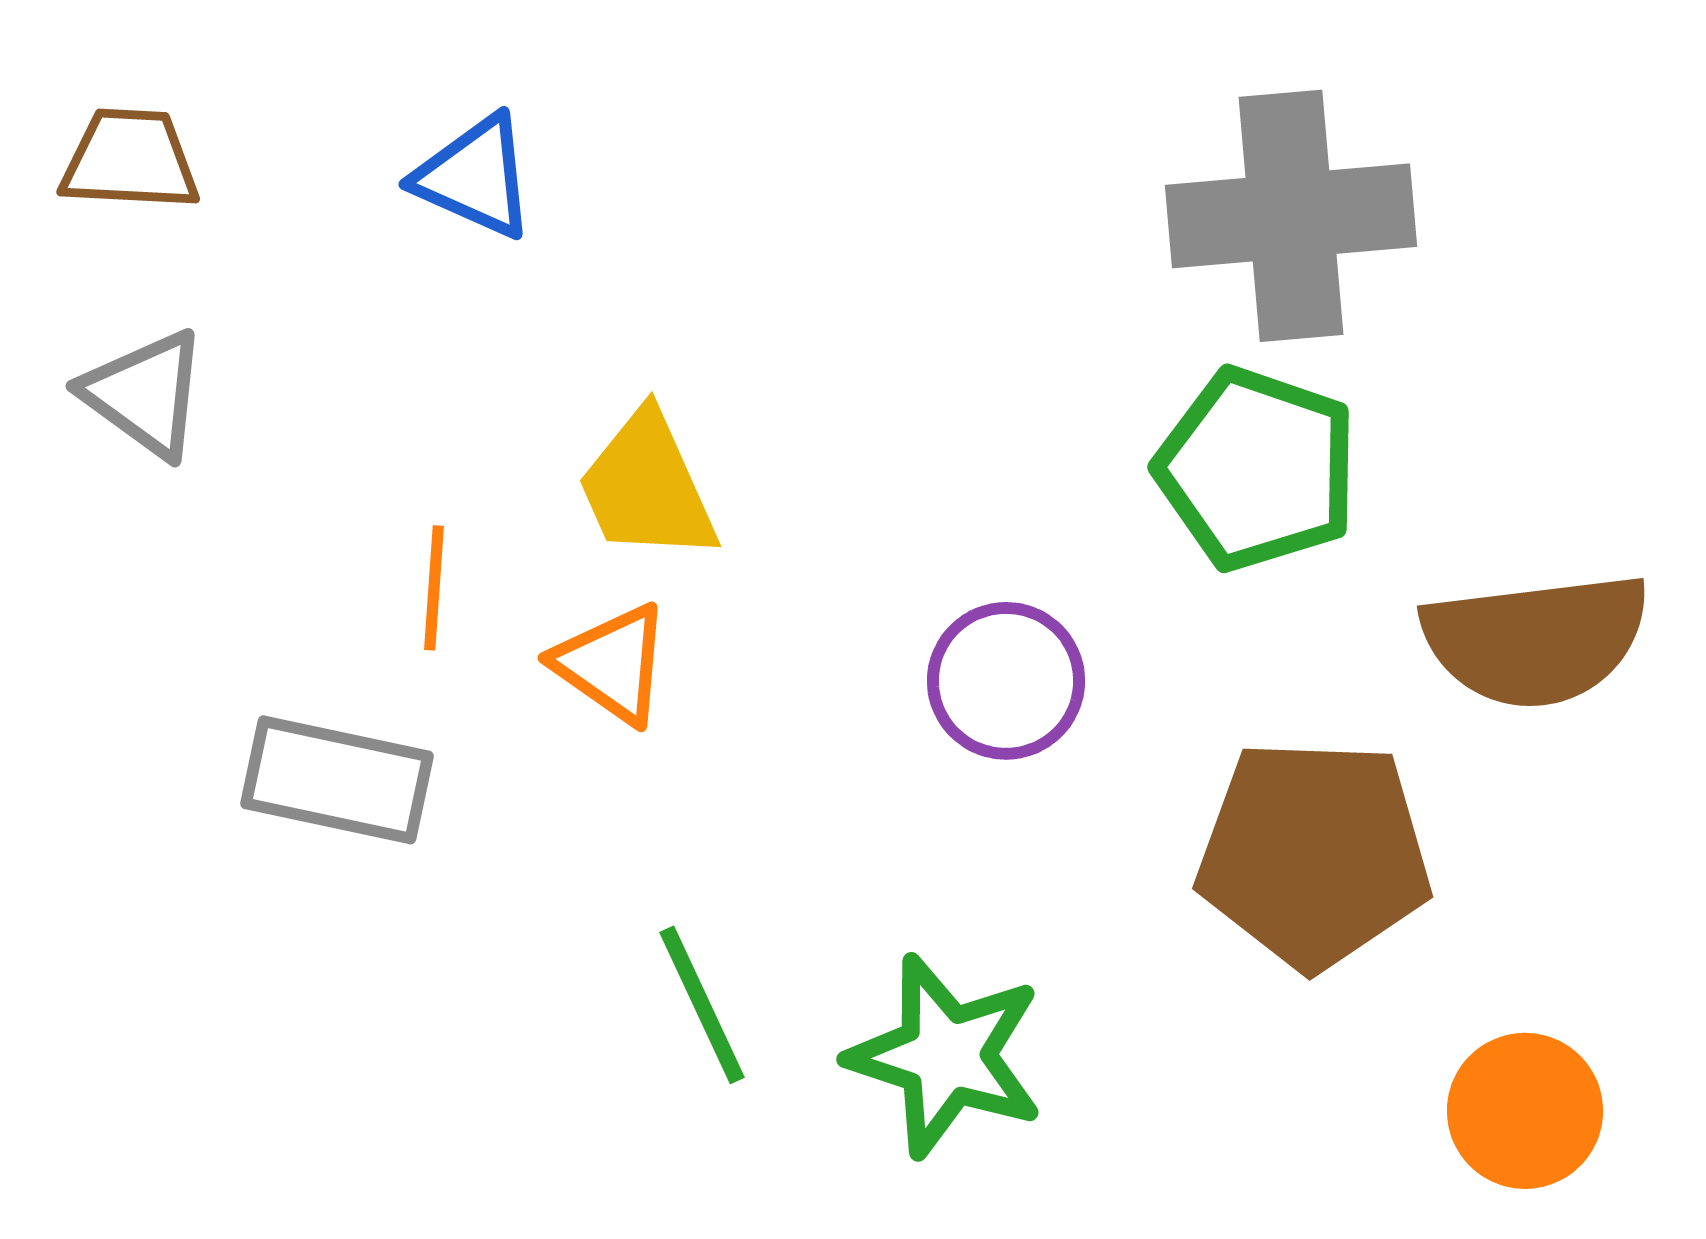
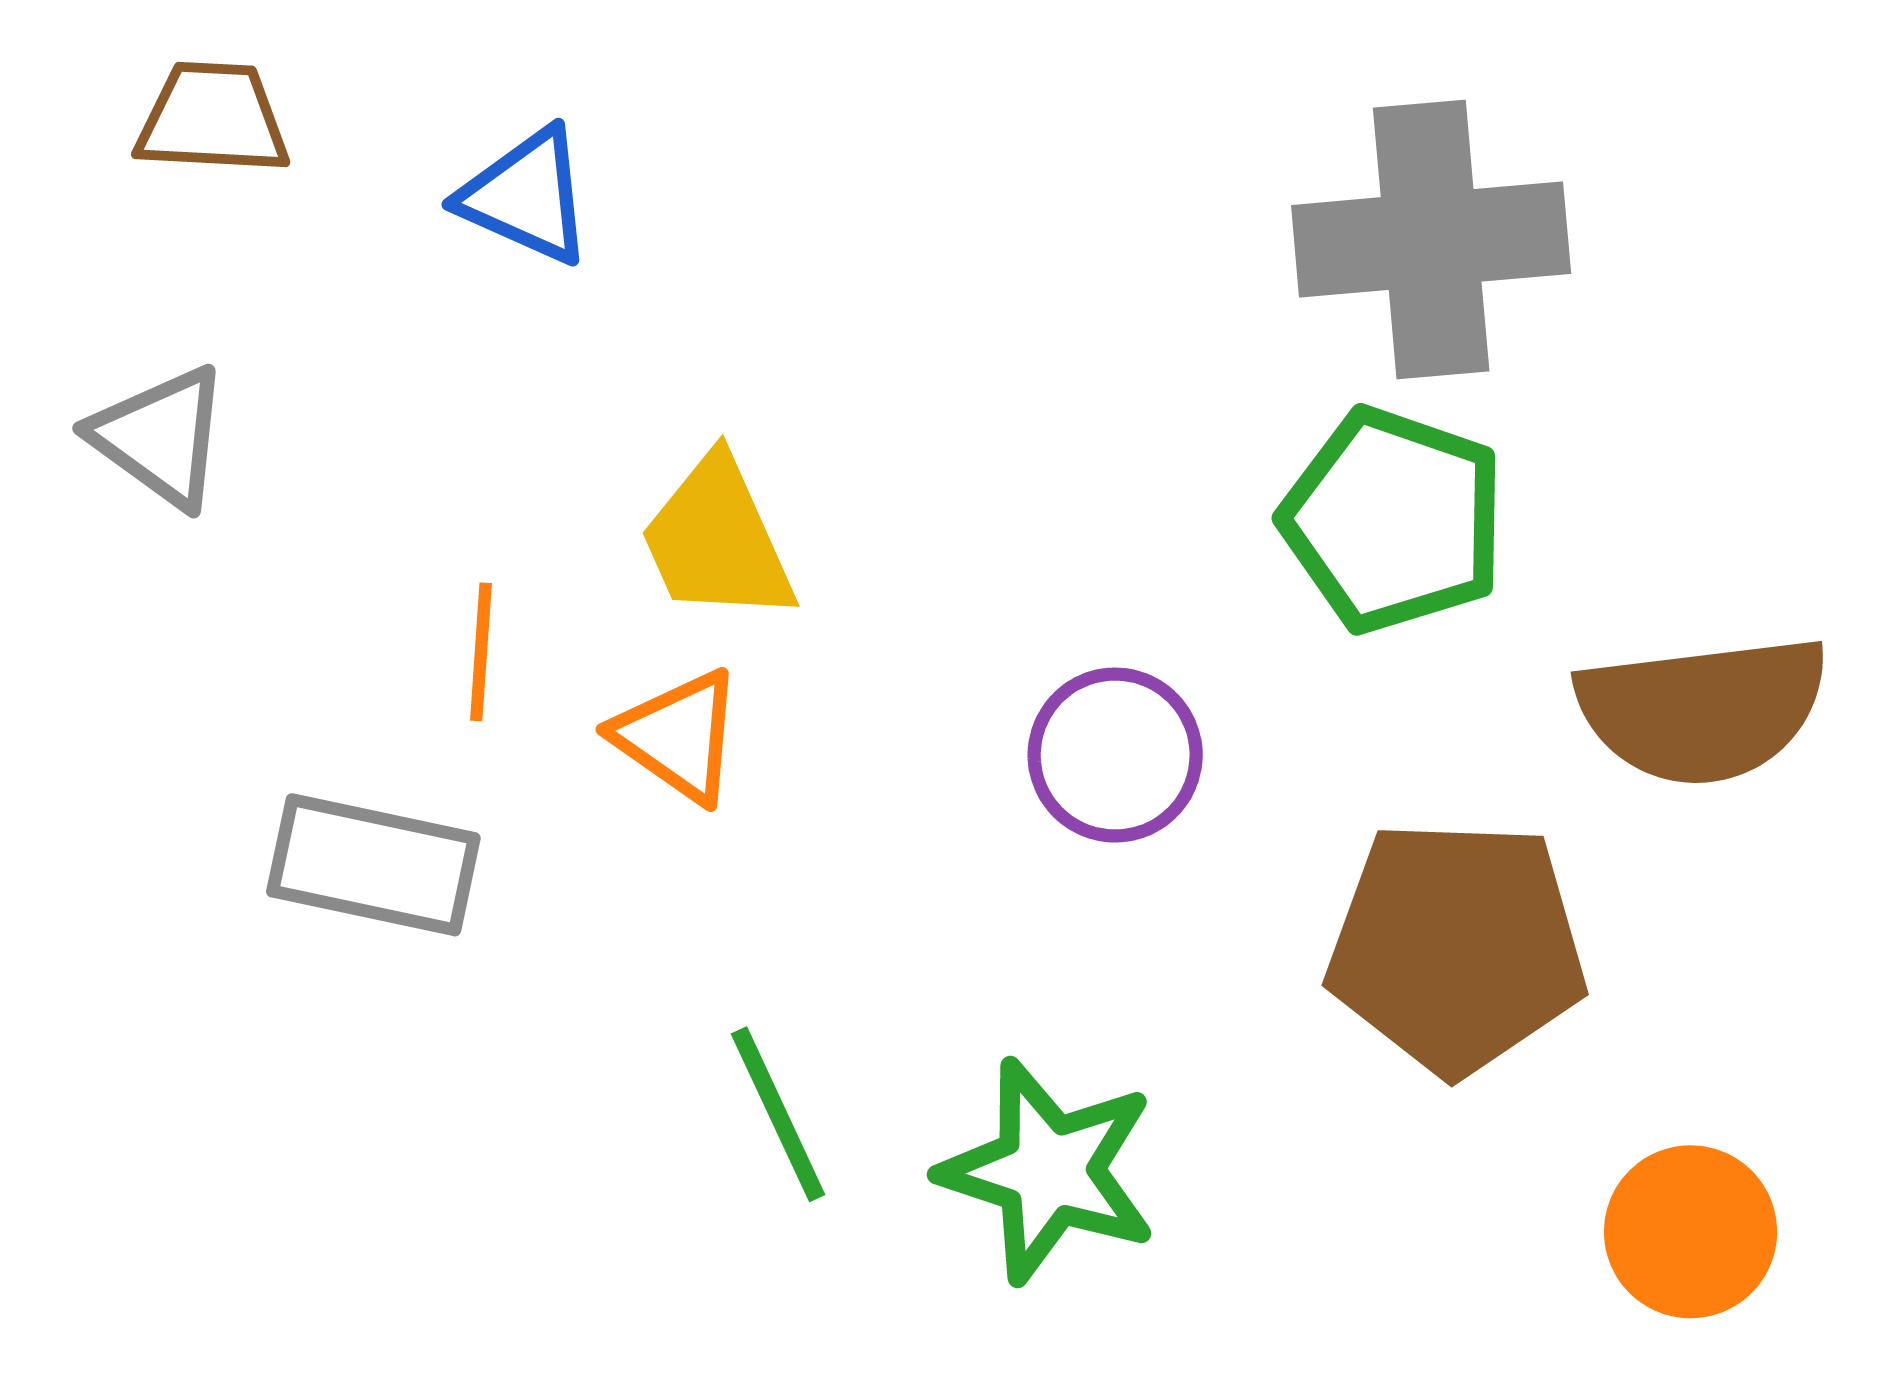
brown trapezoid: (130, 160) -> (213, 119), moved

